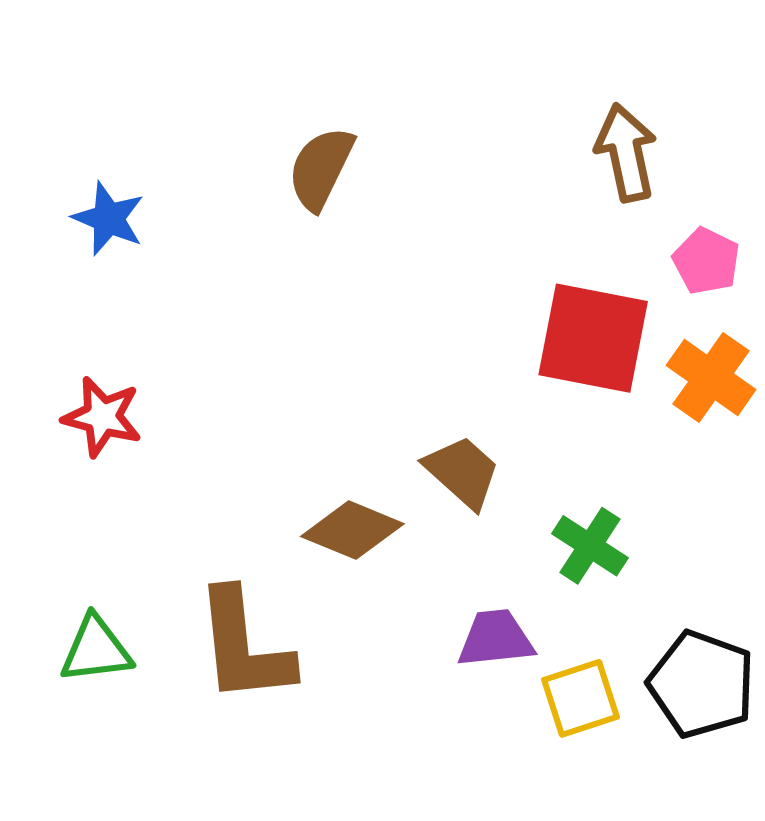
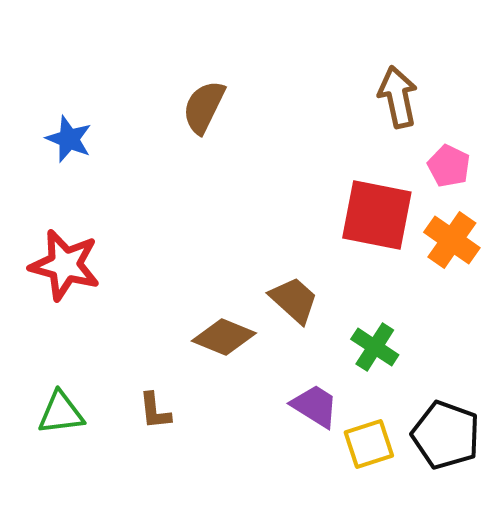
red star: (102, 417) -> (65, 265), size x1.4
purple trapezoid: (496, 639) -> (315, 406), turned 38
brown L-shape: (244, 646) -> (155, 411), size x0.5

